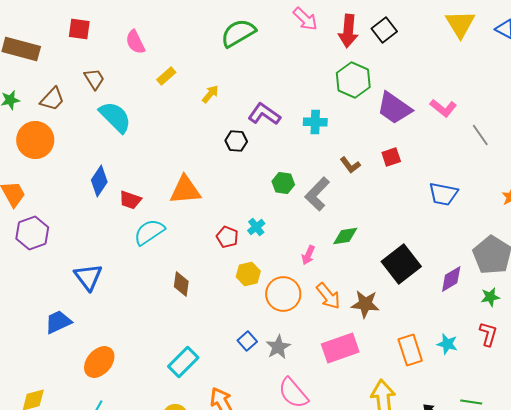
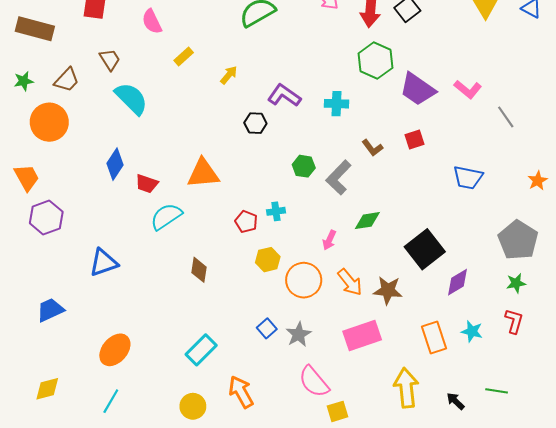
cyan cross: (256, 227) -> (276, 211), turned 30
blue triangle: (88, 277) -> (104, 263), turned 48
purple diamond: (451, 279) -> (458, 282), moved
blue trapezoid: (58, 322) -> (50, 310), moved

